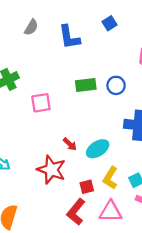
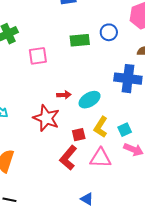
blue circle: (116, 85) -> (109, 32), moved
red arrow: (70, 144) -> (64, 95), turned -48

